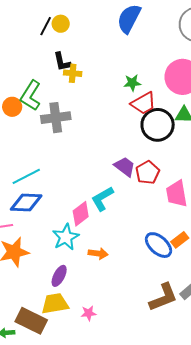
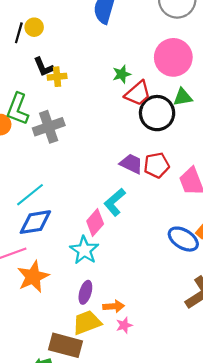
red pentagon: (148, 172) -> (157, 165), turned 30
orange arrow: (98, 253) -> (114, 306), moved

